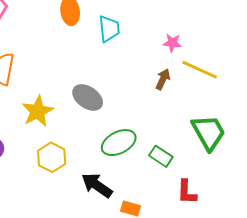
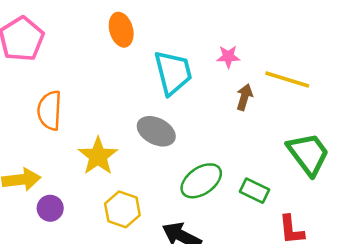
cyan trapezoid: (109, 29) -> (173, 73), moved, size x1.4
pink star: (172, 43) -> (228, 57), moved

